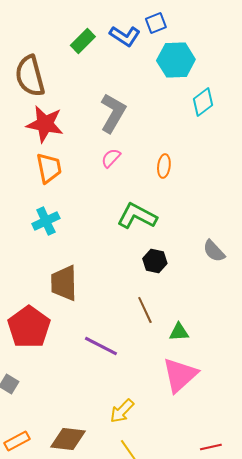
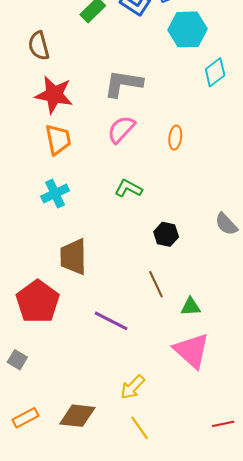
brown semicircle: (30, 76) -> (39, 46), size x0.7
gray L-shape: (113, 113) -> (123, 83), turned -111
pink semicircle: (111, 158) -> (121, 129), size x1.4
green L-shape: (137, 216) -> (128, 188), moved, size x0.7
pink triangle: (180, 375) -> (192, 350), turned -36

